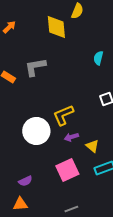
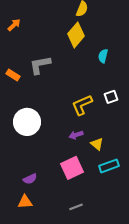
yellow diamond: (56, 27) -> (76, 35), moved, turned 45
yellow L-shape: (63, 115) -> (82, 105), moved
white circle: (36, 131) -> (27, 122), moved

